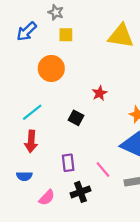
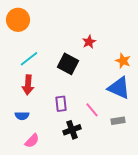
orange circle: (51, 68) -> (18, 20), moved
black square: (76, 118) -> (68, 64), size x1.5
pink semicircle: (47, 198) -> (32, 141), moved

